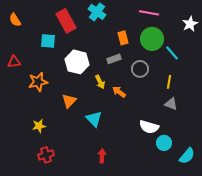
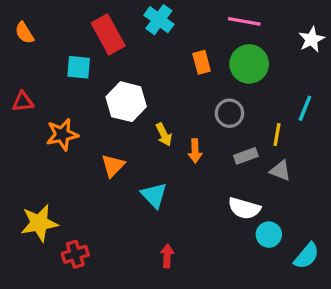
cyan line: (172, 53) -> (305, 108), moved, turned 63
gray rectangle: (114, 59) -> (246, 156), moved
orange arrow: (119, 92) -> (195, 151), turned -128
yellow star: (39, 126) -> (39, 223), moved, size x1.6

